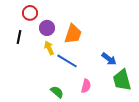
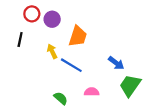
purple circle: (47, 28) -> (52, 19), moved
green trapezoid: (122, 80) -> (130, 85), turned 50
pink semicircle: (86, 86) -> (92, 92), turned -104

